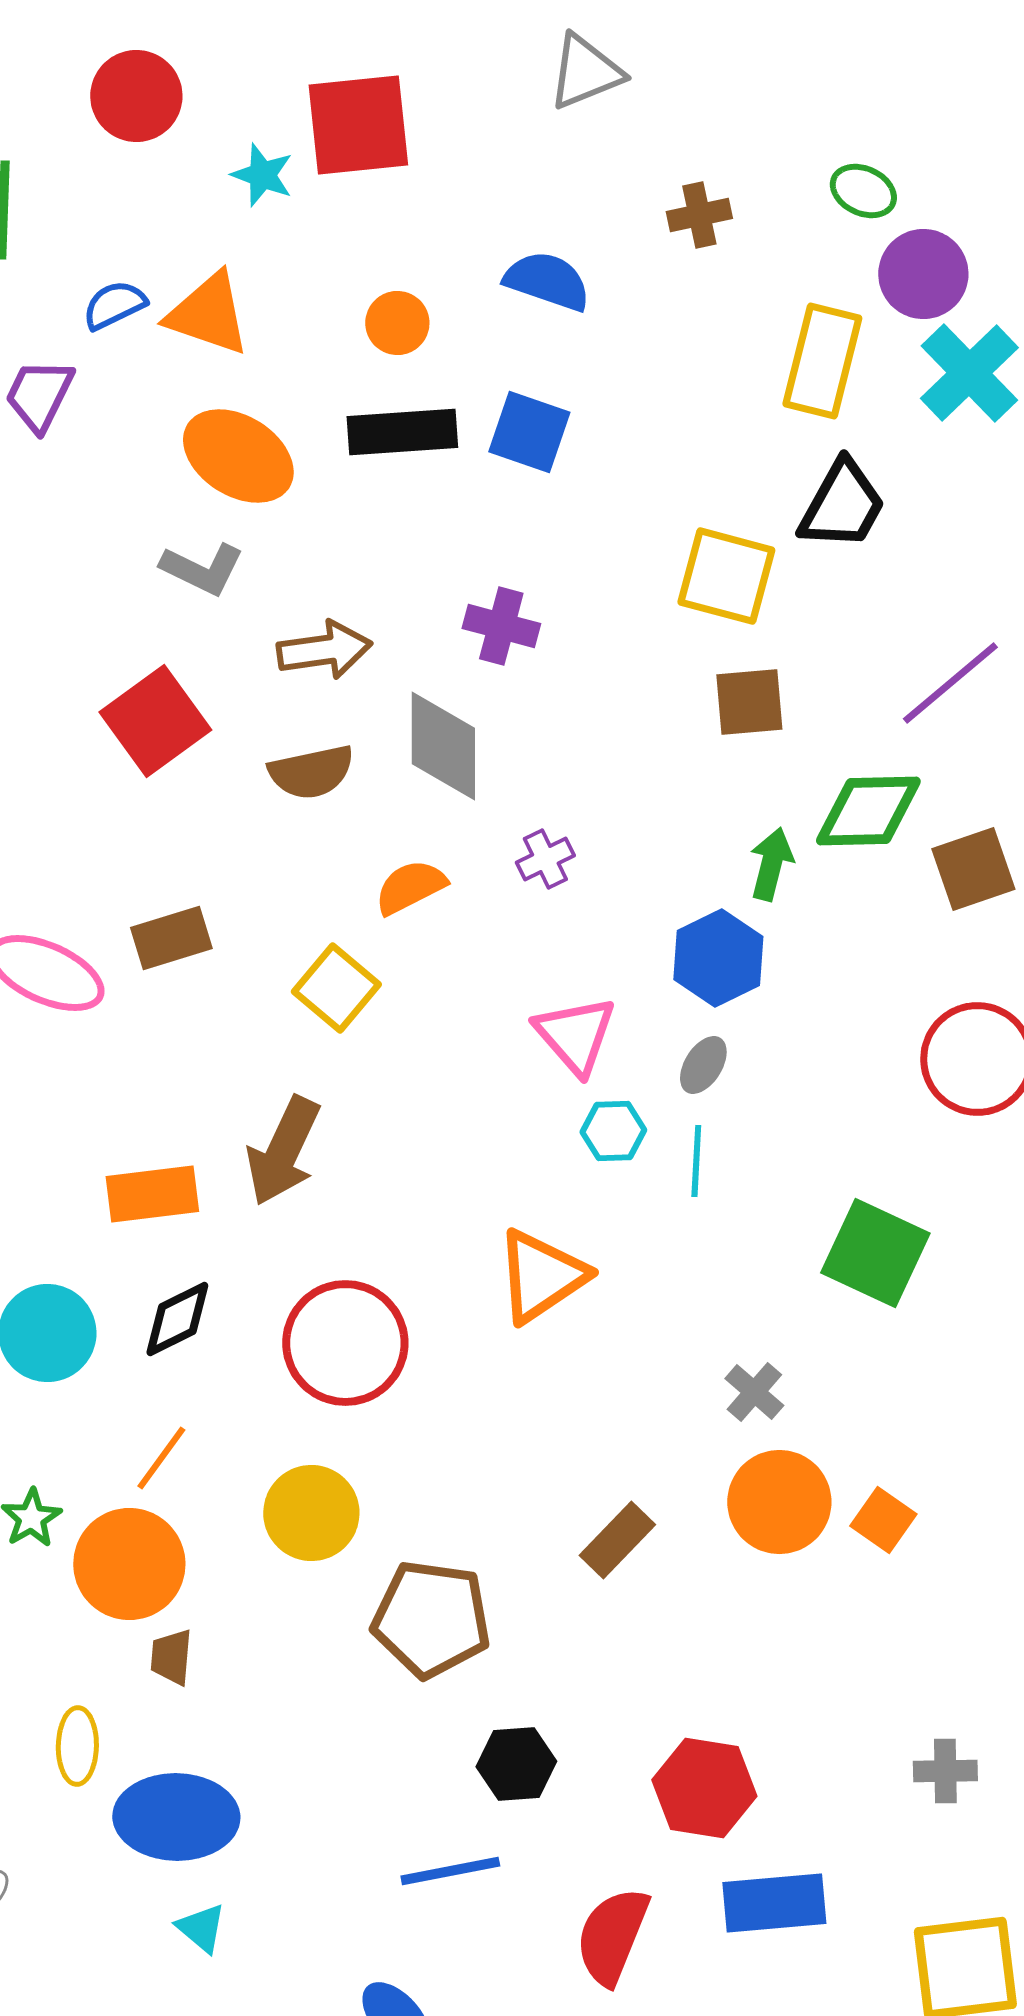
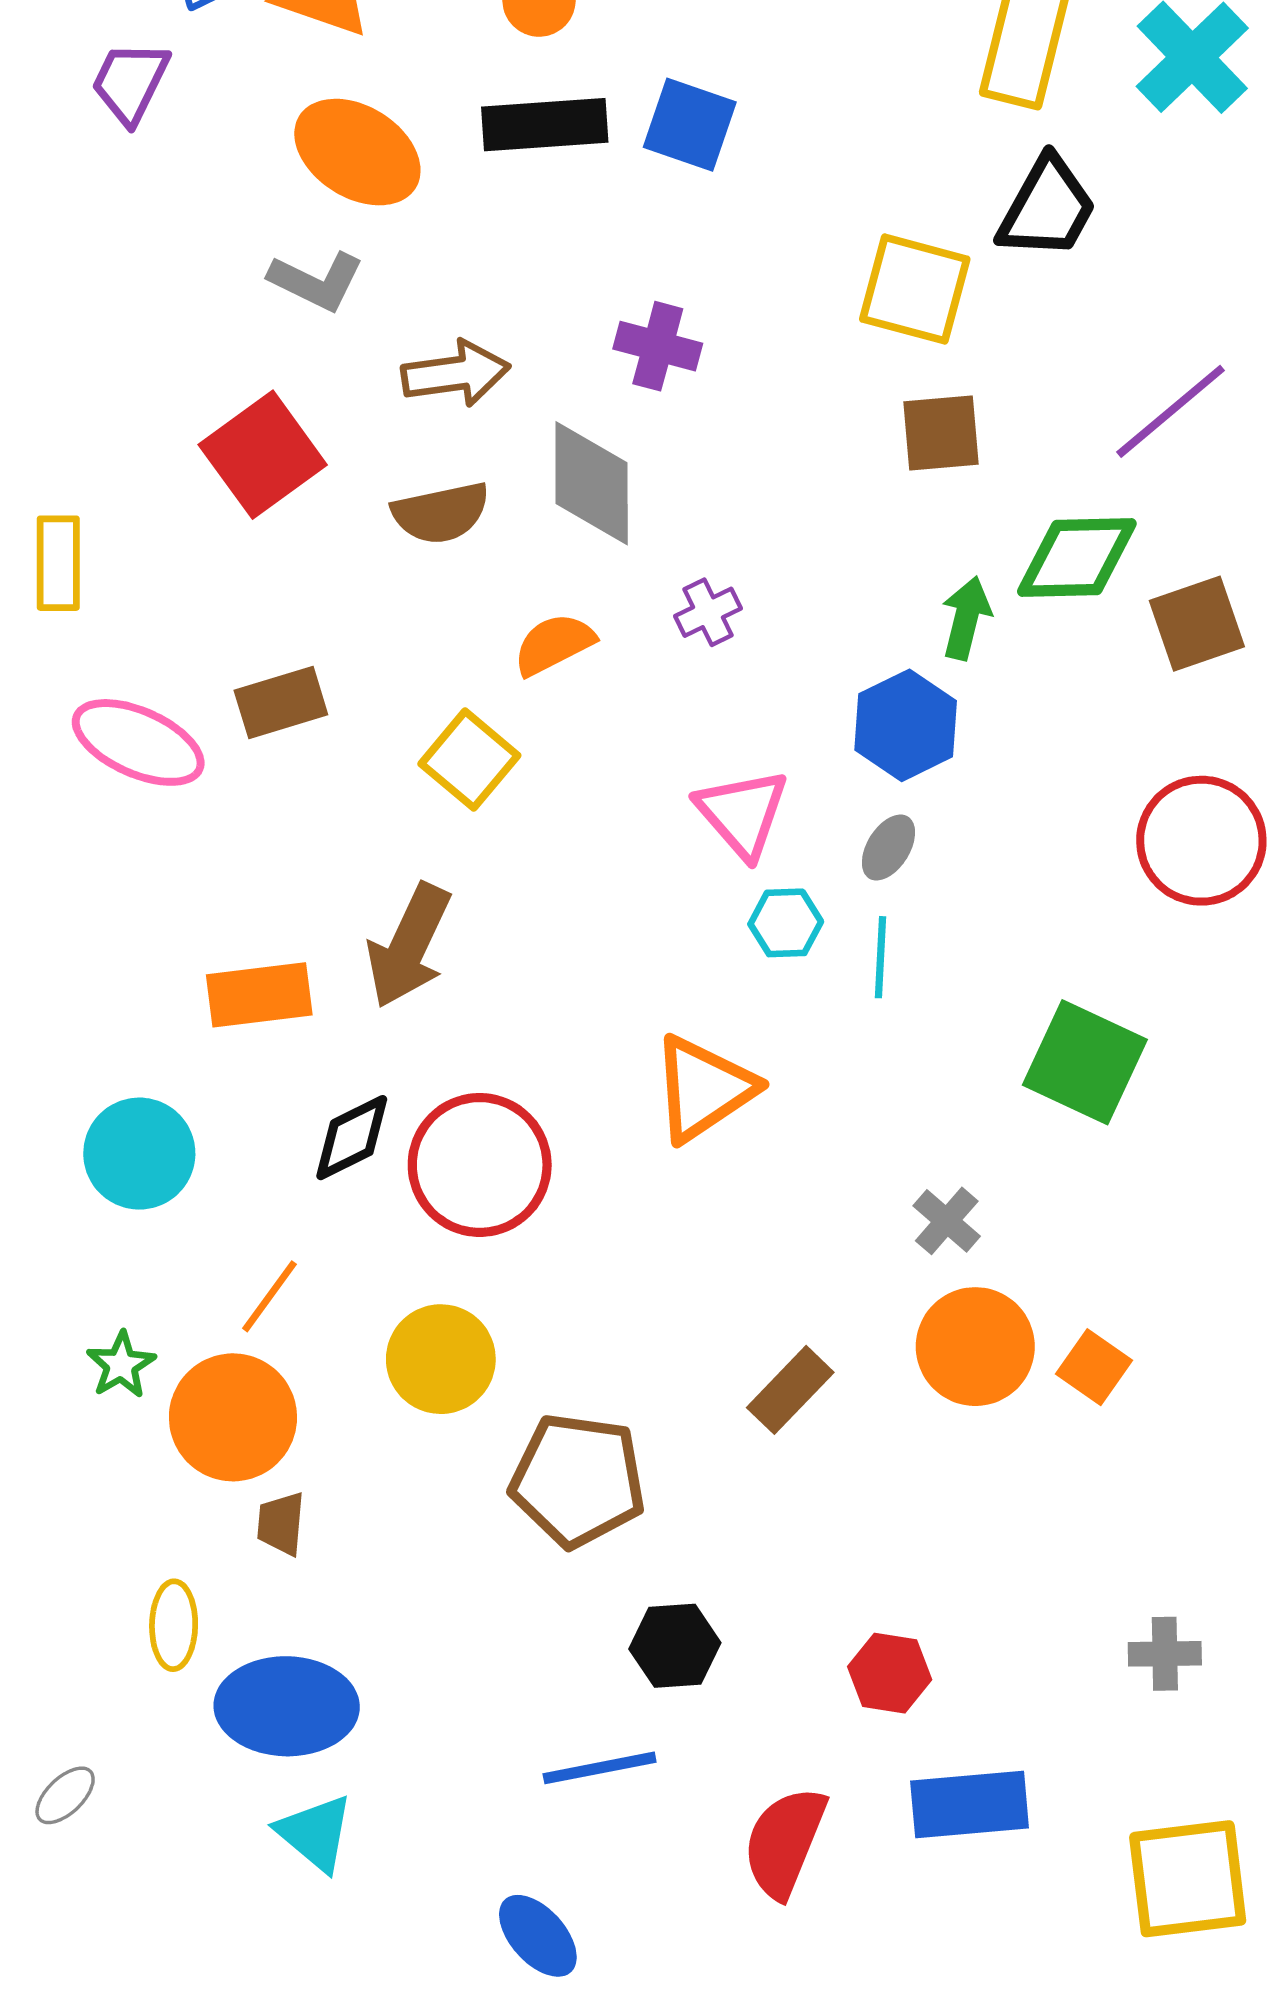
black diamond: (177, 1319) -> (352, 1138), moved
red hexagon: (704, 1788) -> (890, 1673), size x0.7
cyan triangle: (201, 1928) -> (315, 1833), size x1.4

